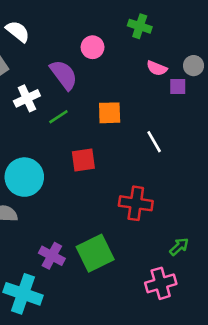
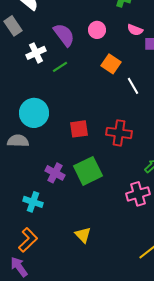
pink circle: (93, 47) -> (97, 30), moved
orange square: (110, 113) -> (111, 64), moved, turned 36
red square: (83, 160) -> (79, 129), moved
cyan cross: (23, 294) -> (33, 202), size x0.7

